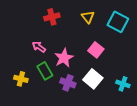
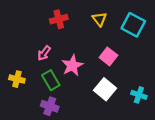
pink arrow: (39, 47) -> (44, 53), turned -88
yellow cross: (21, 79) -> (17, 79), moved
purple cross: (68, 83) -> (50, 106), moved

